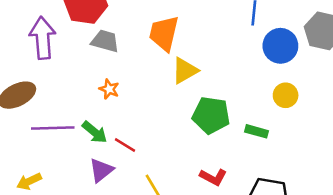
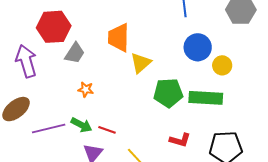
gray trapezoid: (105, 41) -> (75, 53), turned 120
blue circle: (280, 46) -> (198, 47), moved
green rectangle: (256, 131) -> (206, 98), size x1.8

